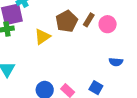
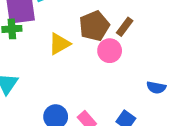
pink circle: (108, 24) -> (110, 51), moved

